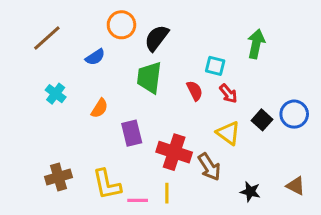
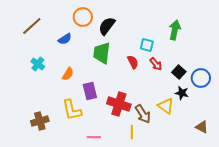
black square: (262, 120) -> (179, 72), moved
yellow triangle: (228, 133) -> (166, 106), moved
yellow L-shape: (107, 184) -> (72, 110), moved
black star: (250, 192) -> (182, 93), moved
yellow line: (167, 193) -> (132, 132), moved

